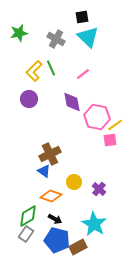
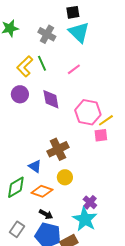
purple diamond: (72, 102) -> (51, 99), moved
brown cross: (50, 154) -> (58, 149), moved
purple cross: (99, 189) -> (90, 202), moved
green diamond: (28, 216) -> (16, 187), moved

